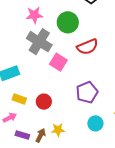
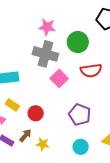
gray cross: (39, 42) -> (45, 54), turned -30
purple pentagon: (87, 92) -> (80, 115), turned 30
brown arrow: (41, 135) -> (25, 135), moved

